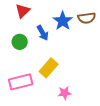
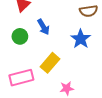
blue star: (63, 21) -> (81, 39), moved

